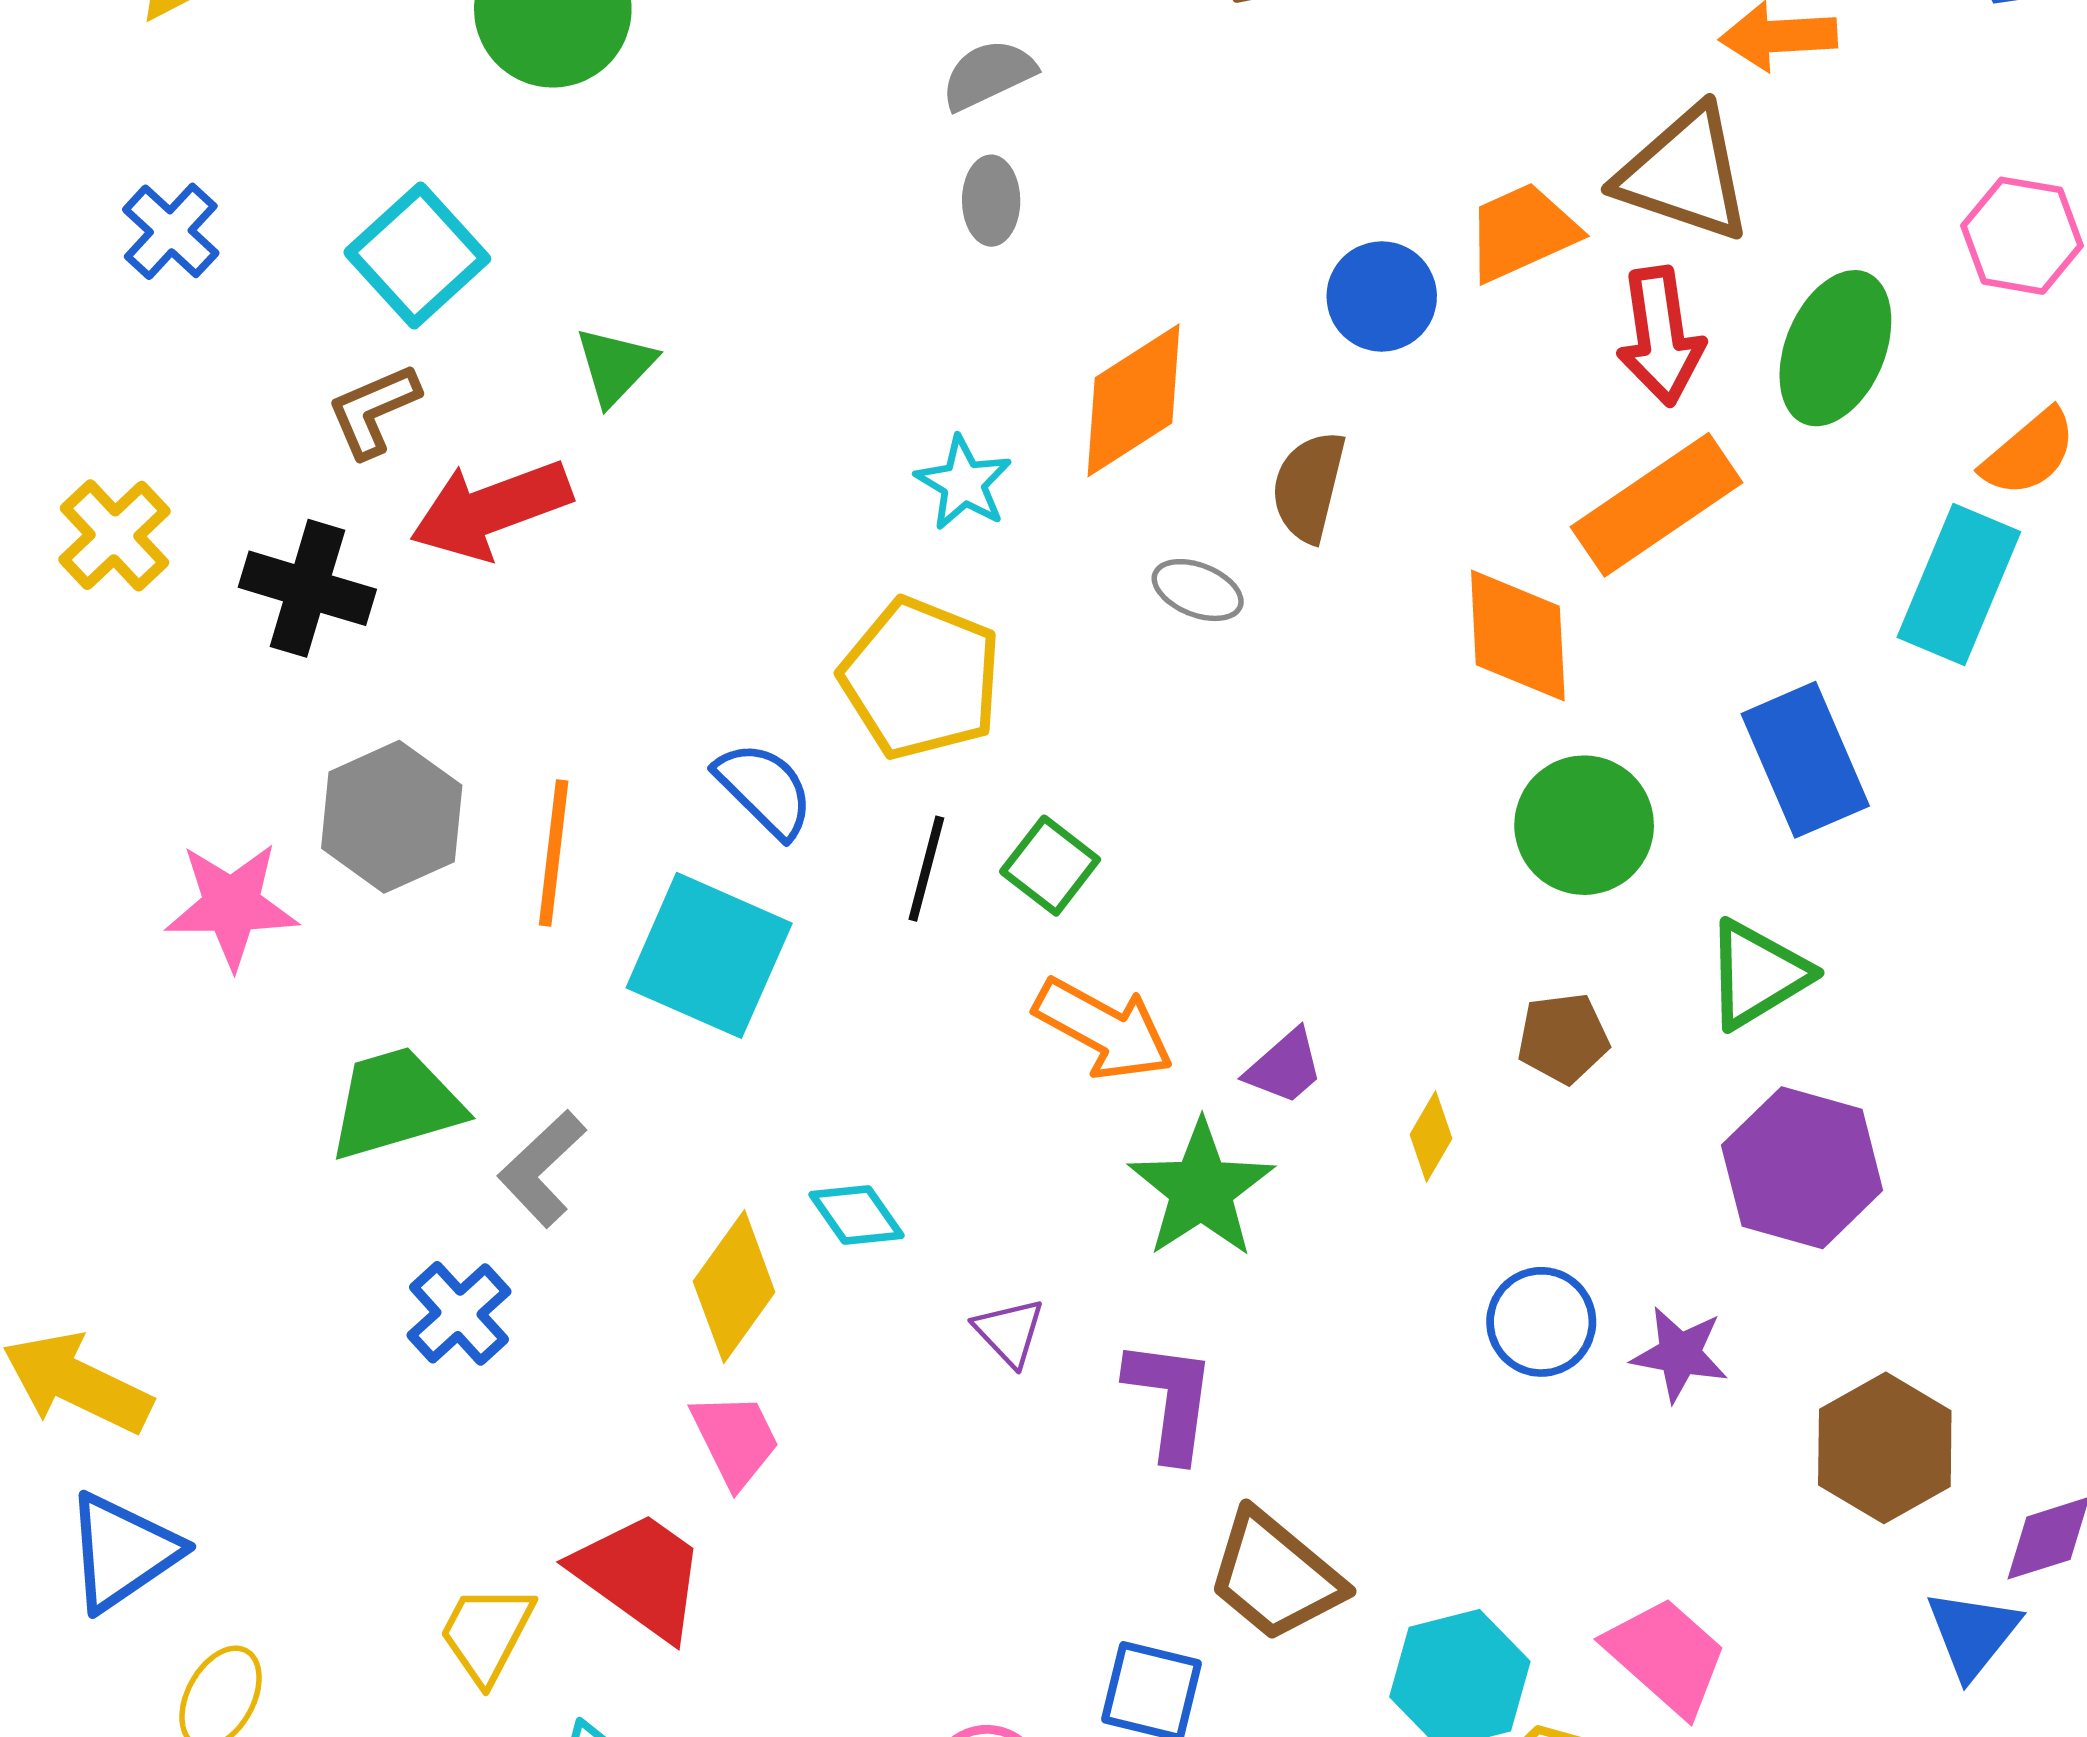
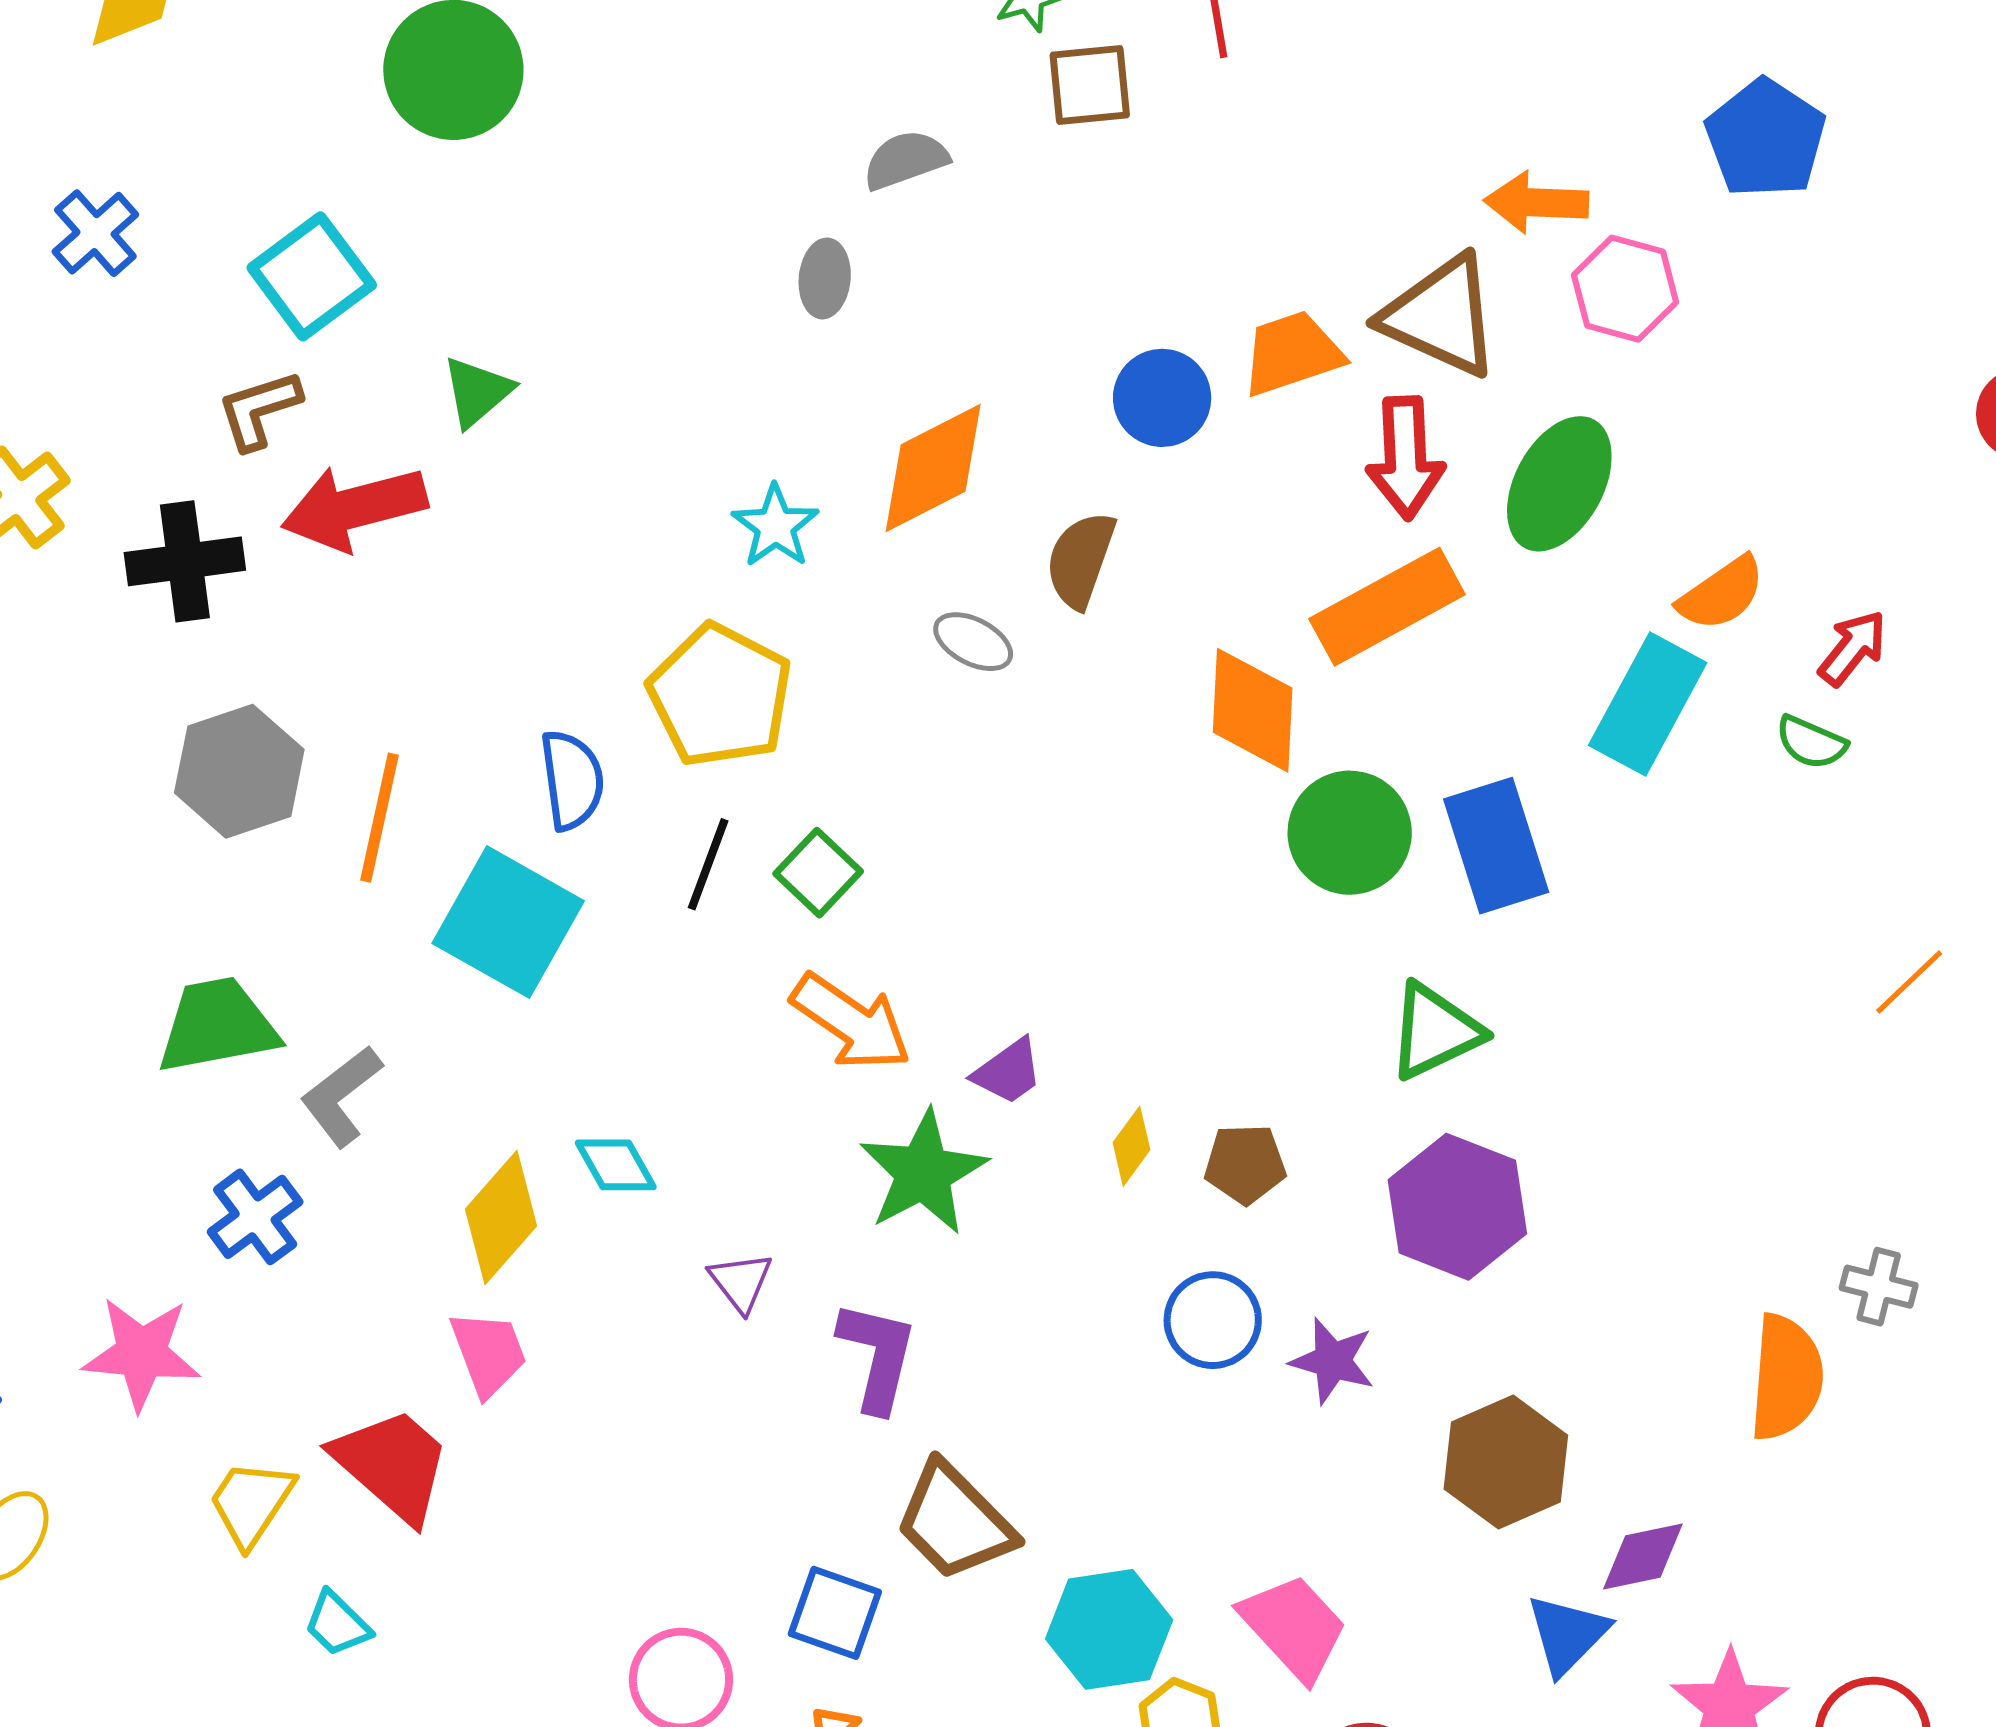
gray semicircle: (988, 75) -> (906, 160), moved
pink hexagon: (2022, 236) -> (1625, 289), moved
black cross: (307, 588) -> (185, 561), turned -30
blue semicircle: (765, 790) -> (572, 780), turned 32
green circle: (1584, 825) -> (1350, 833), moved
pink star: (232, 905) -> (142, 1353), moved
brown pentagon: (1563, 1038) -> (1245, 1164), moved

